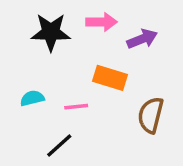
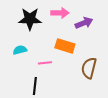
cyan semicircle: (32, 98) -> (20, 50), moved
black line: (59, 146) -> (35, 86), turned -42

